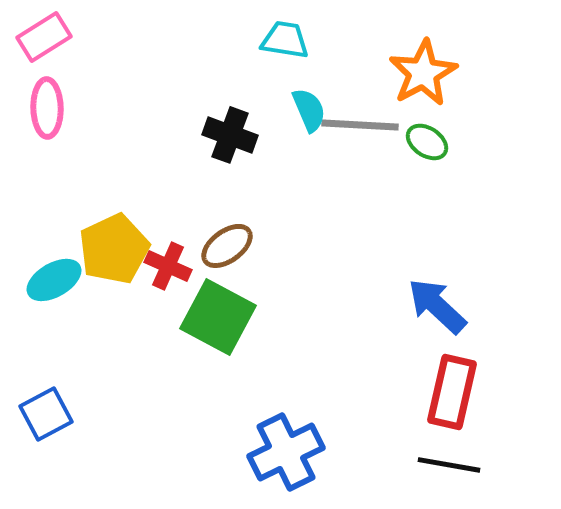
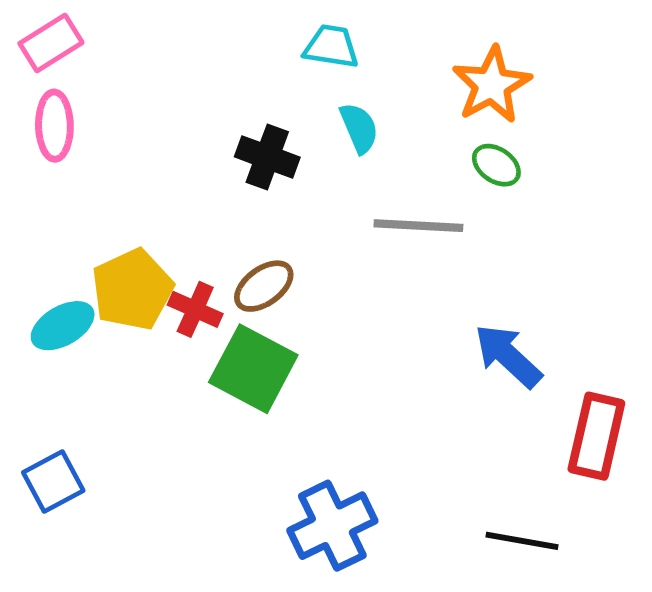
gray line: (360, 125) -> (418, 226), moved
red rectangle: (452, 392) -> (596, 436), moved

